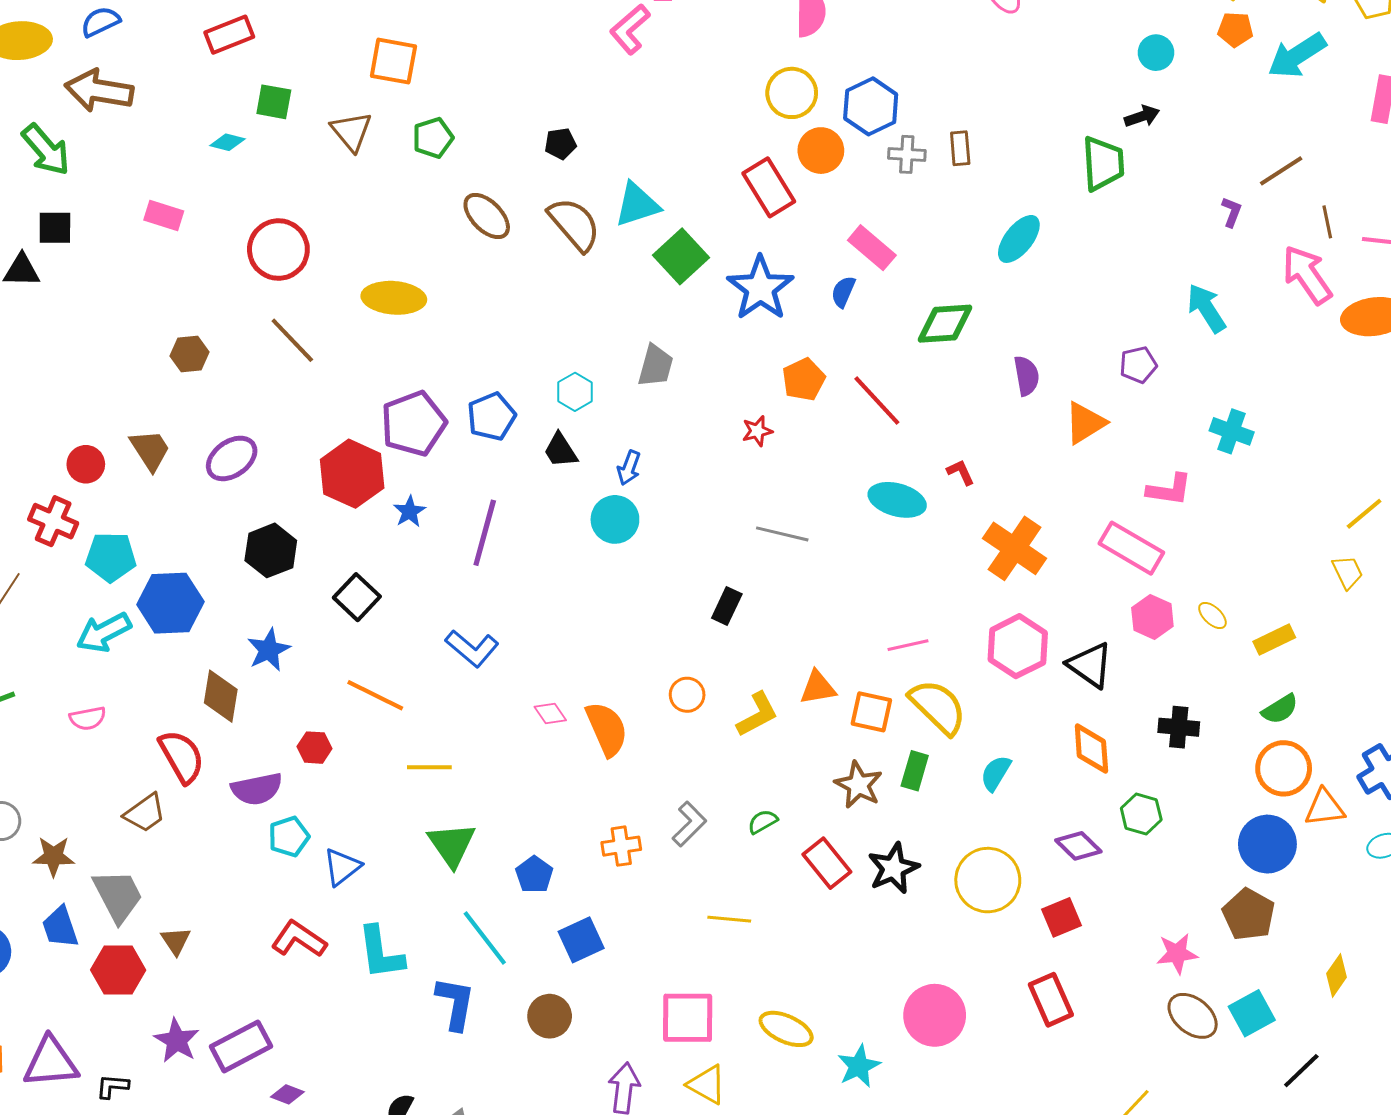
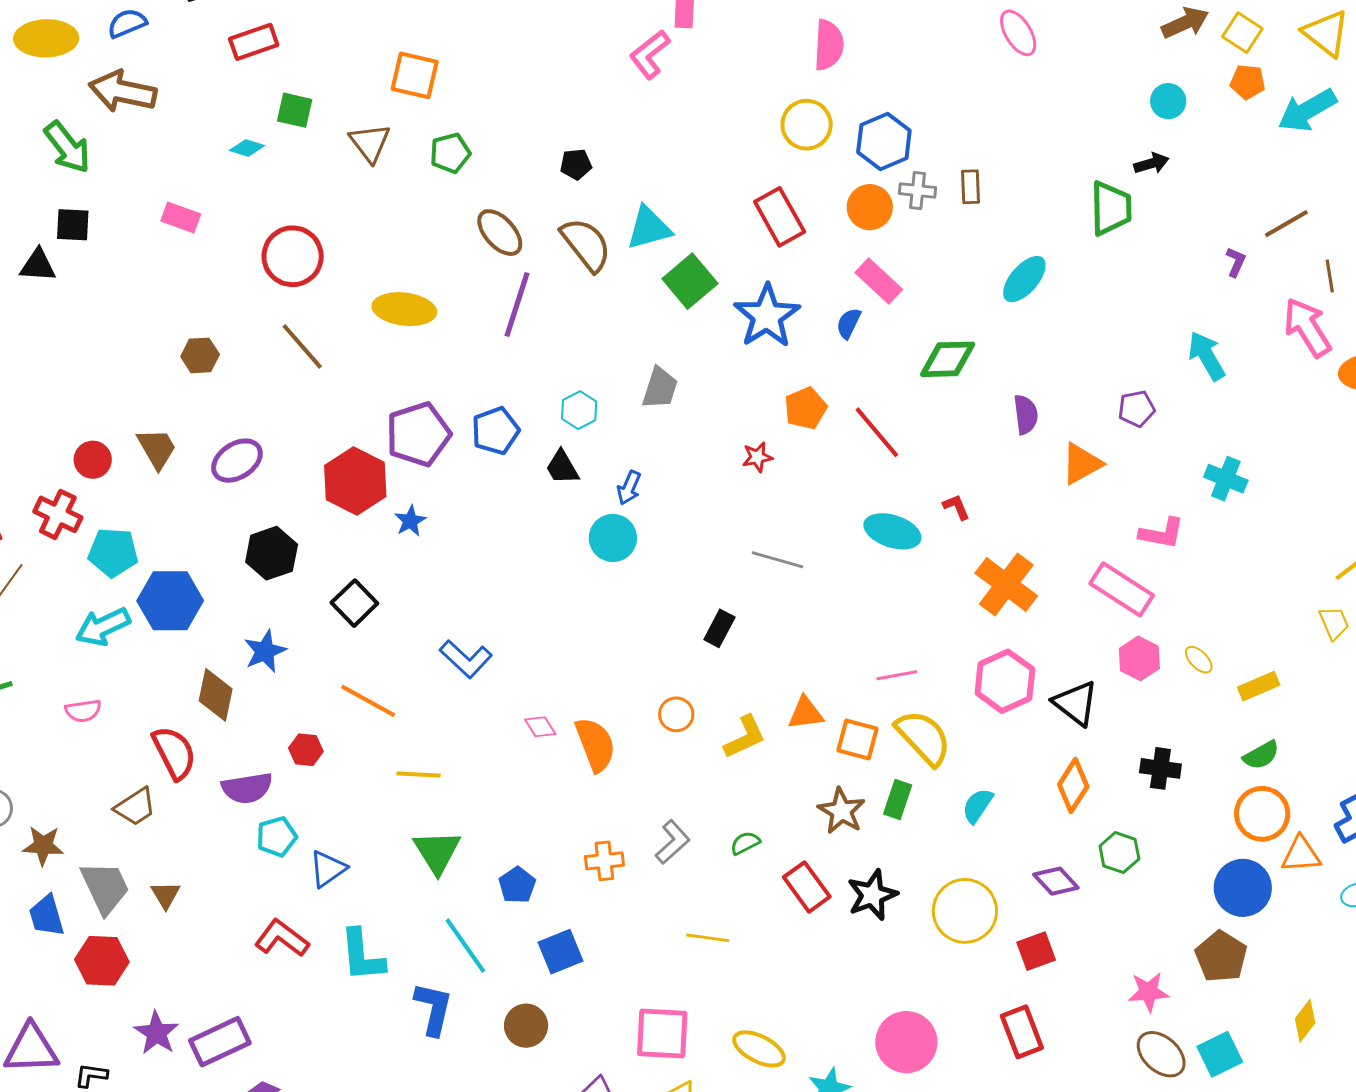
orange circle: (821, 151) -> (870, 207), moved
purple line: (485, 533) -> (517, 305), moved
orange diamond: (1091, 748) -> (1073, 786), turned 34
brown triangle: (176, 941) -> (166, 895), moved

